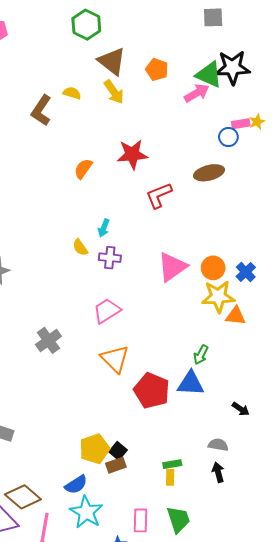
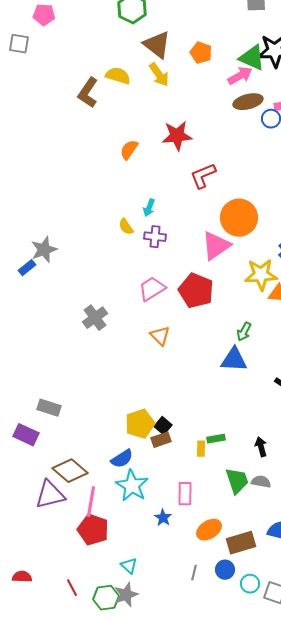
yellow semicircle: (72, 93) -> (118, 76), size x1.4
brown ellipse: (209, 173) -> (248, 102), moved
orange circle: (213, 268) -> (239, 218), moved, size x1.6
orange triangle: (115, 359) -> (160, 336), size x0.7
red pentagon: (152, 391) -> (196, 291), moved
gray semicircle: (218, 445) -> (261, 482), moved
yellow rectangle: (170, 477) -> (201, 449), moved
green trapezoid: (178, 519) -> (237, 481), moved

